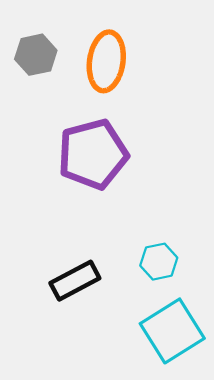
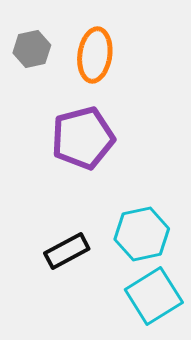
cyan hexagon: (159, 262) -> (142, 234), size x1.6

